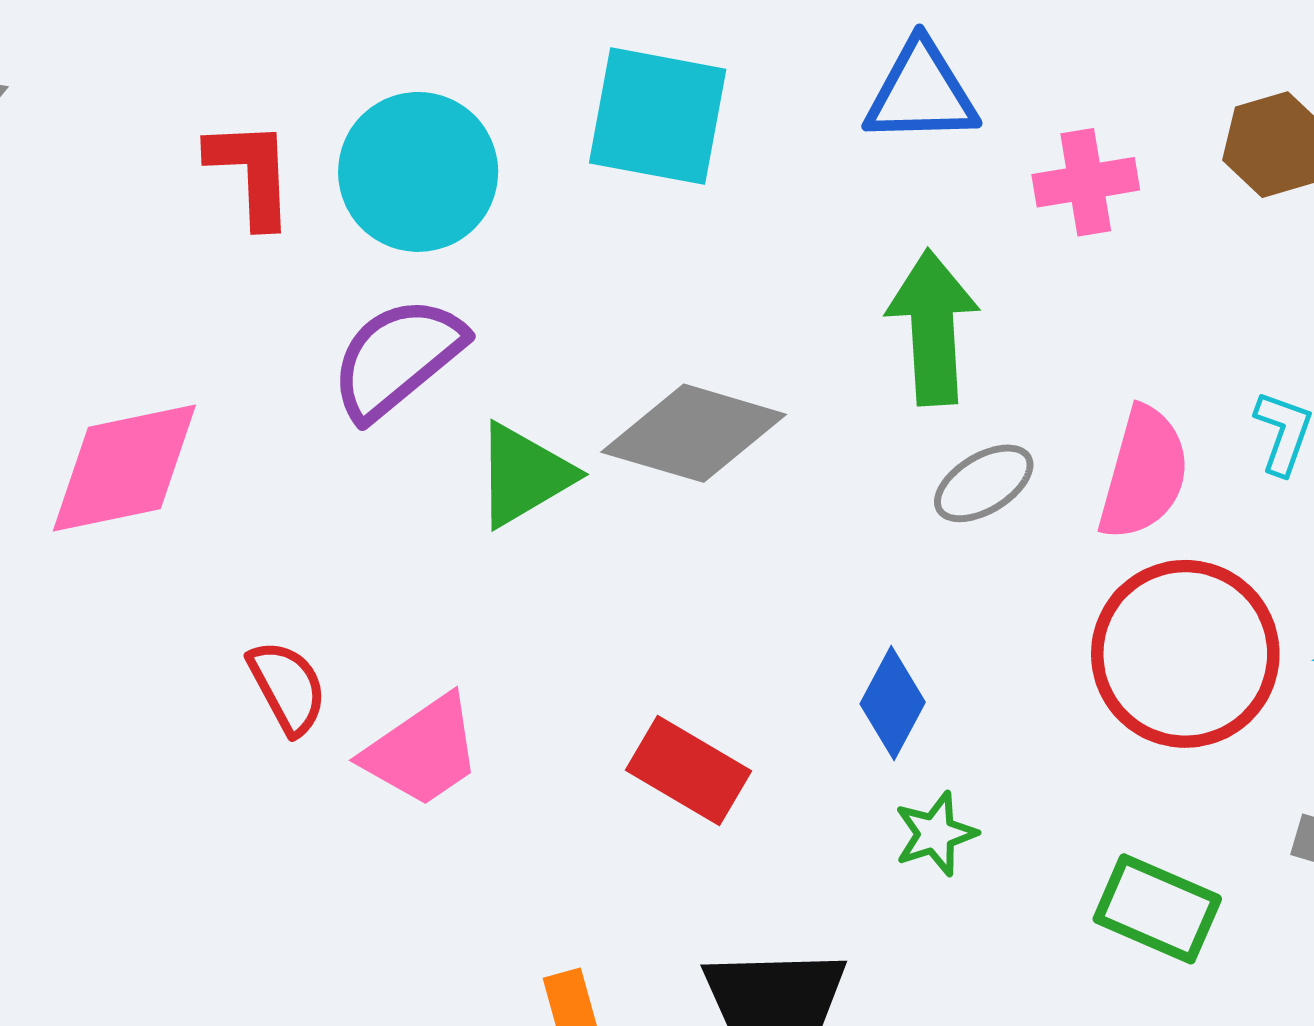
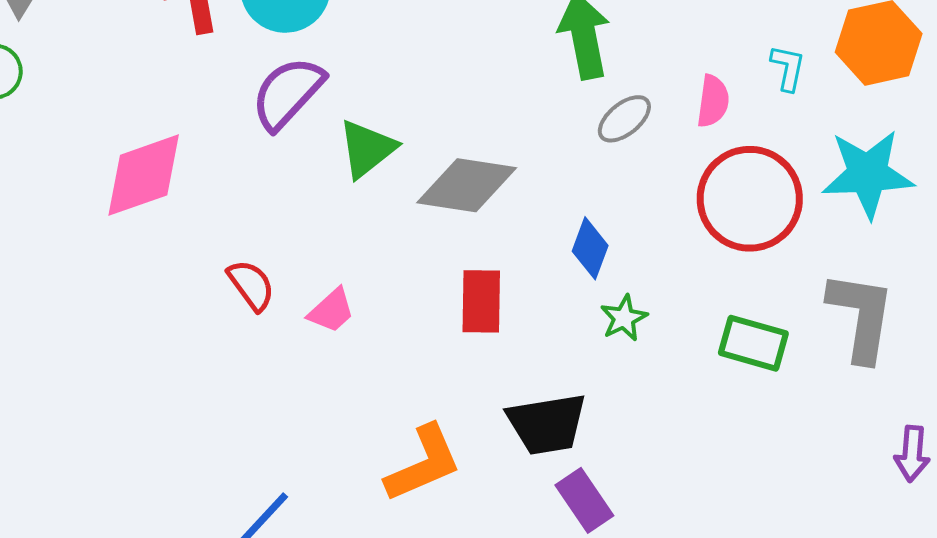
gray diamond: (694, 433) -> (467, 185), moved
pink semicircle: (1144, 473) -> (713, 101), size x0.7
pink trapezoid: (422, 751) -> (331, 311), size x0.7
red rectangle: (688, 771) -> (481, 301), turned 68

